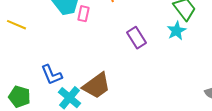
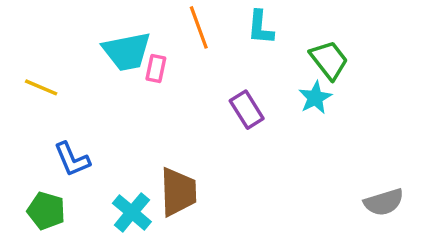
blue L-shape: (52, 75) -> (72, 159), moved
brown trapezoid: (96, 86) -> (178, 192), turned -56

